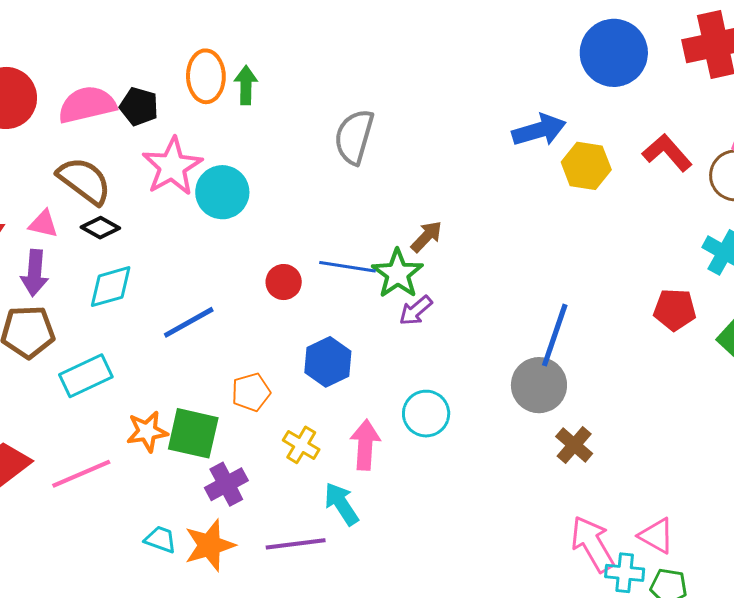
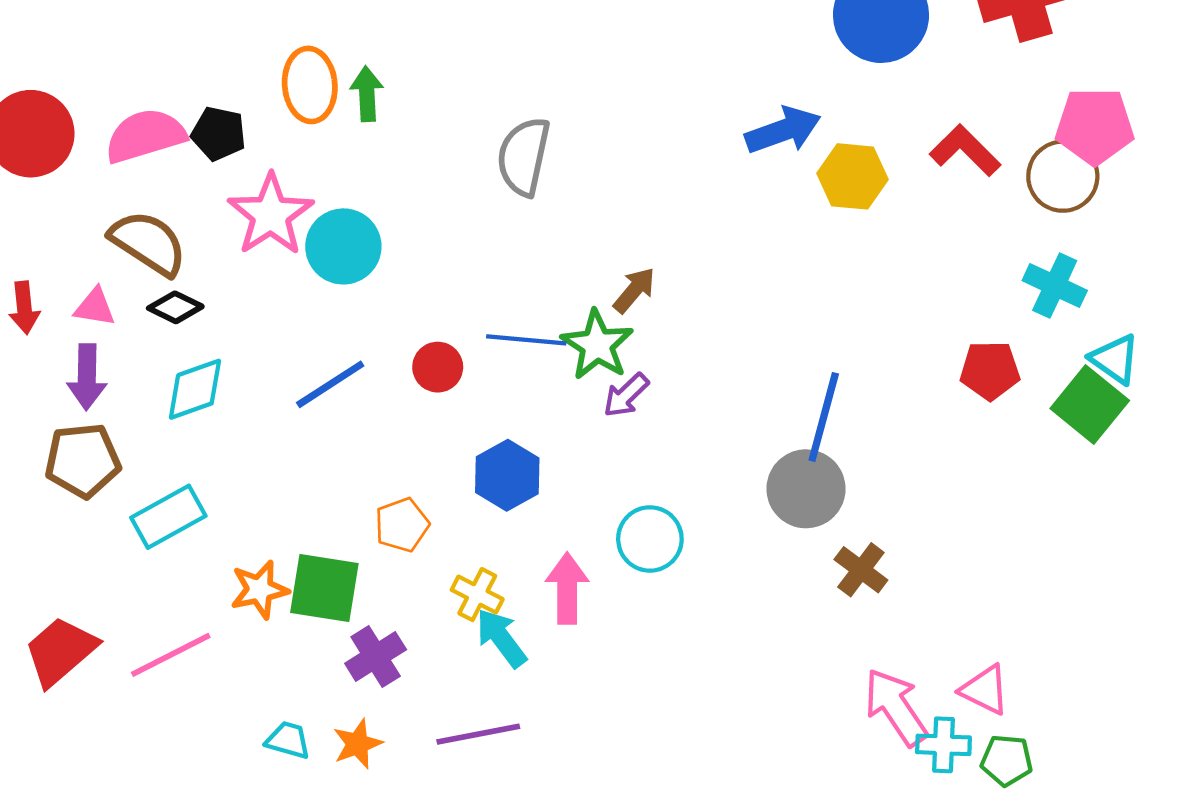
blue line: (189, 322) -> (330, 384), moved
cyan arrow: (341, 504) -> (501, 638), moved
orange star: (210, 545) -> (358, 744), size x0.7

